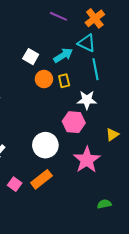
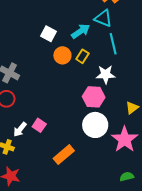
yellow rectangle: (64, 81) -> (82, 56), turned 48
white circle: (45, 145) -> (95, 125), moved
pink star: (87, 160) -> (125, 139), moved
pink square: (15, 184) -> (39, 125), moved

